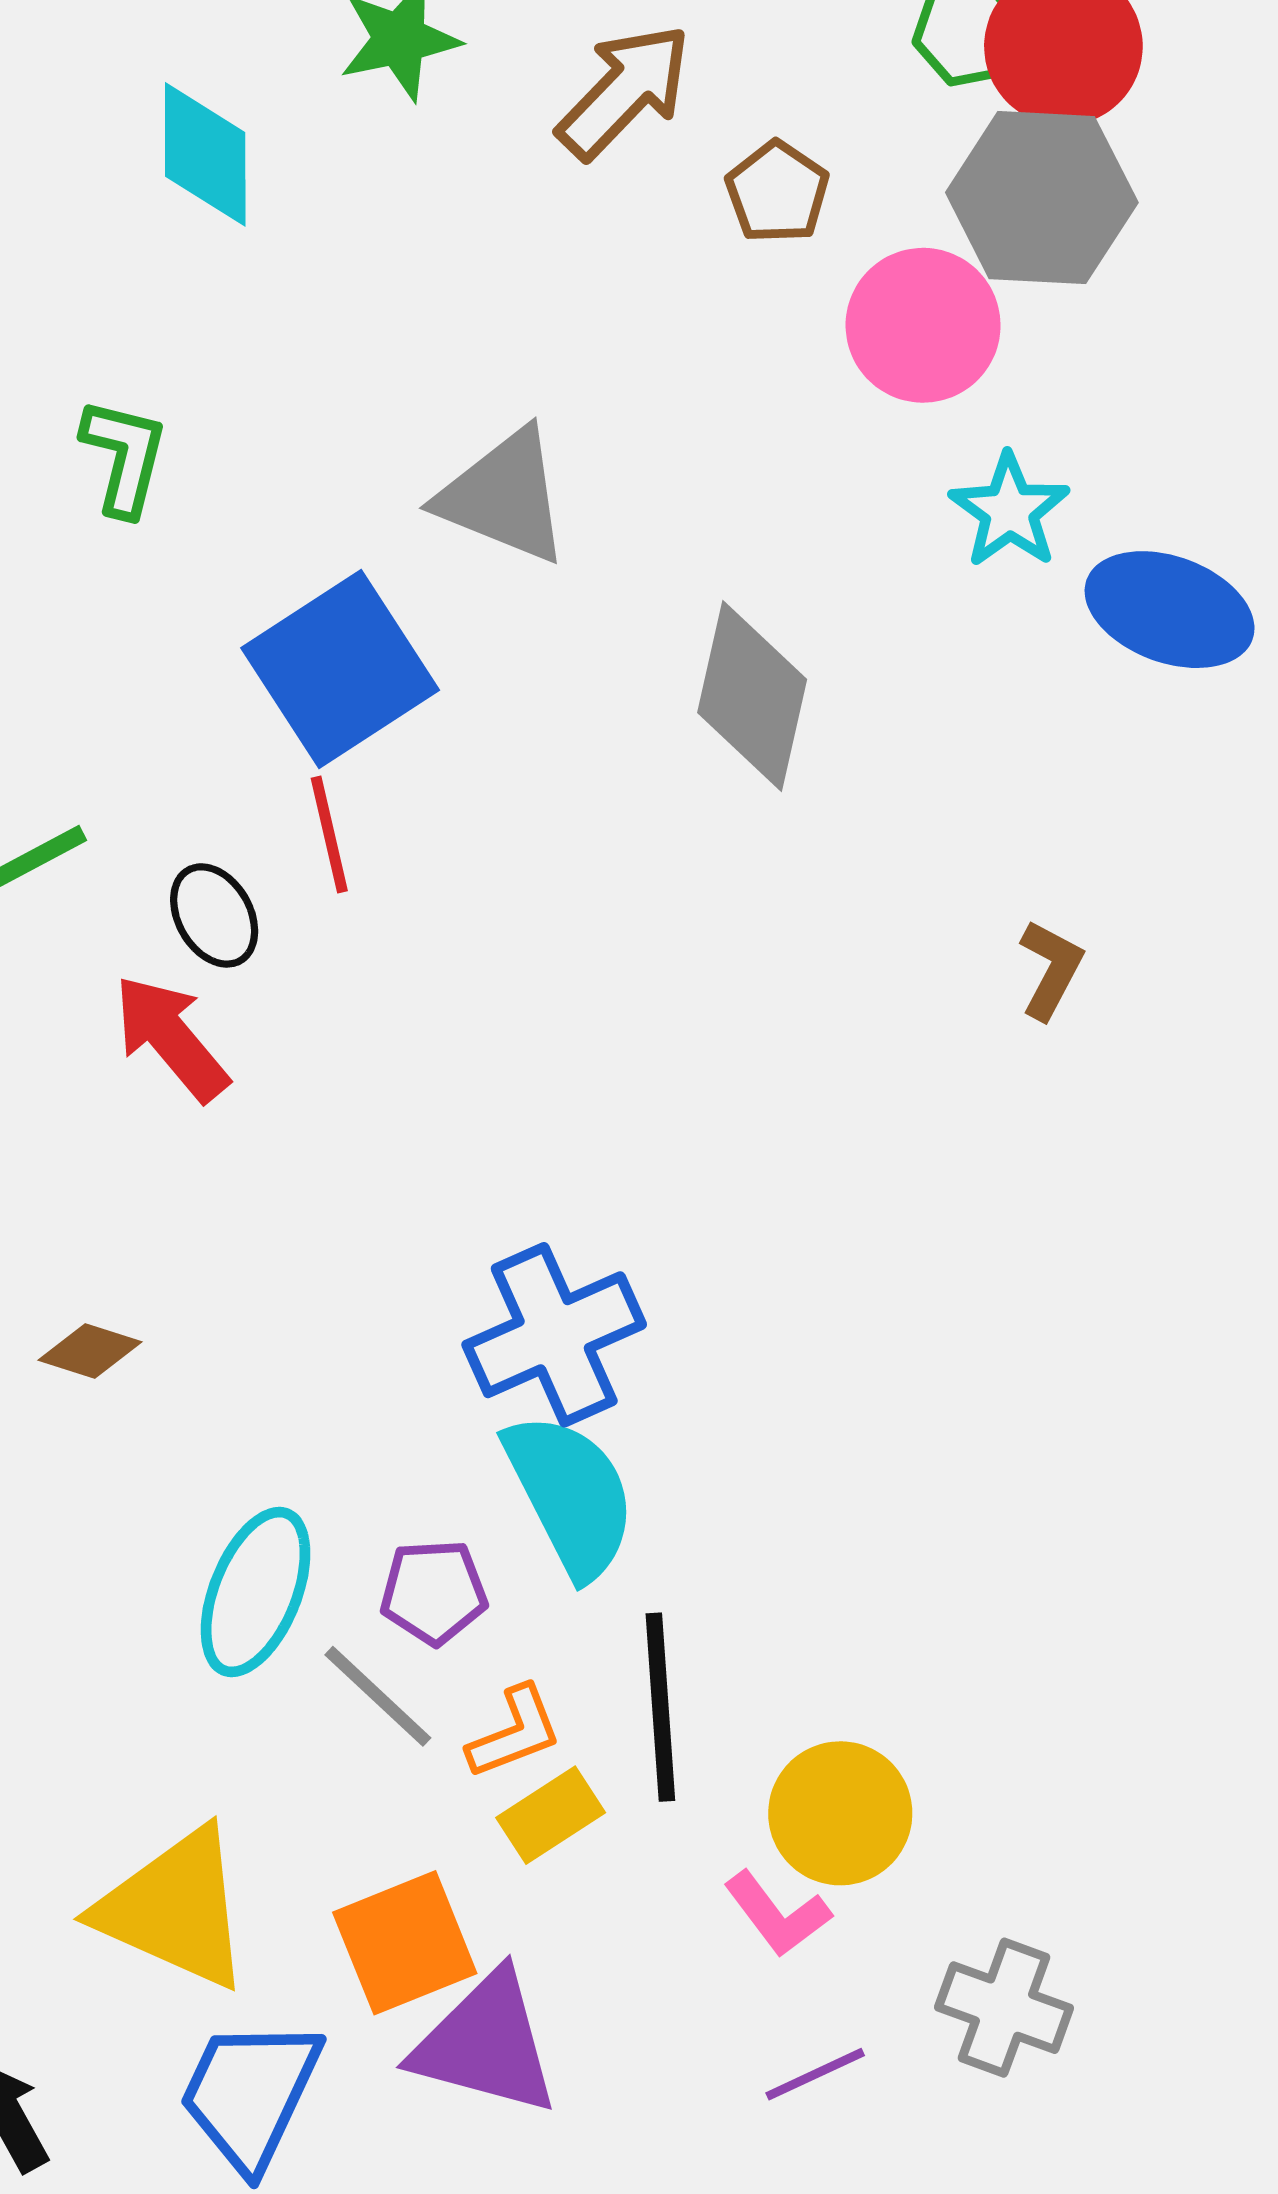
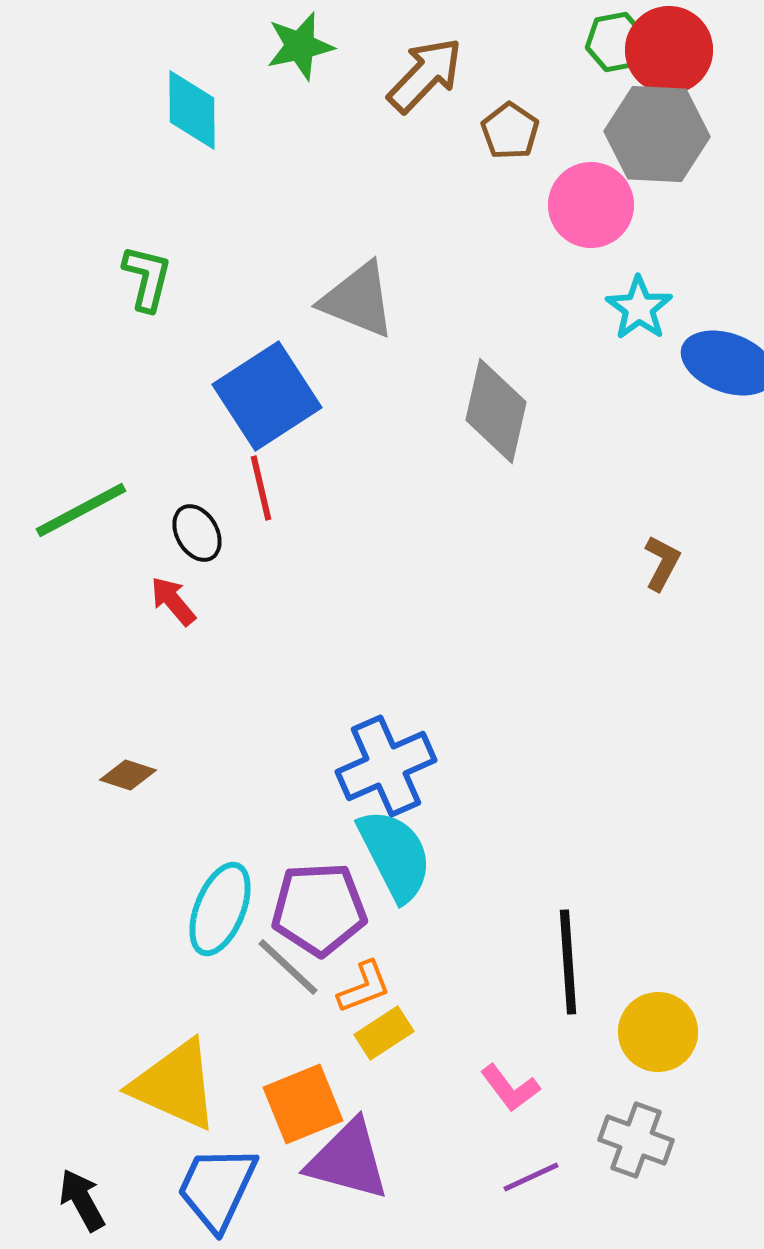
red arrow: (171, 1038) -> (173, 601), size x0.7
purple pentagon: (434, 1592) -> (319, 909), size x1.6
black line: (660, 1707) -> (568, 962), moved
yellow circle: (840, 1813) -> (658, 1032), moved

